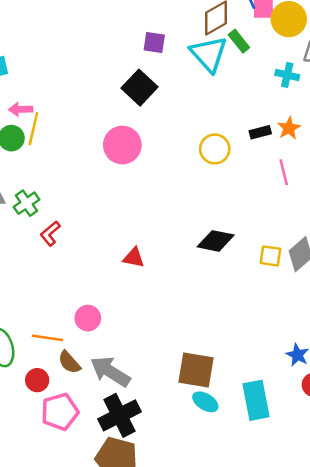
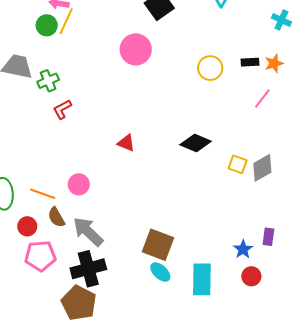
pink line: (284, 172) -> (262, 98), turned 40

